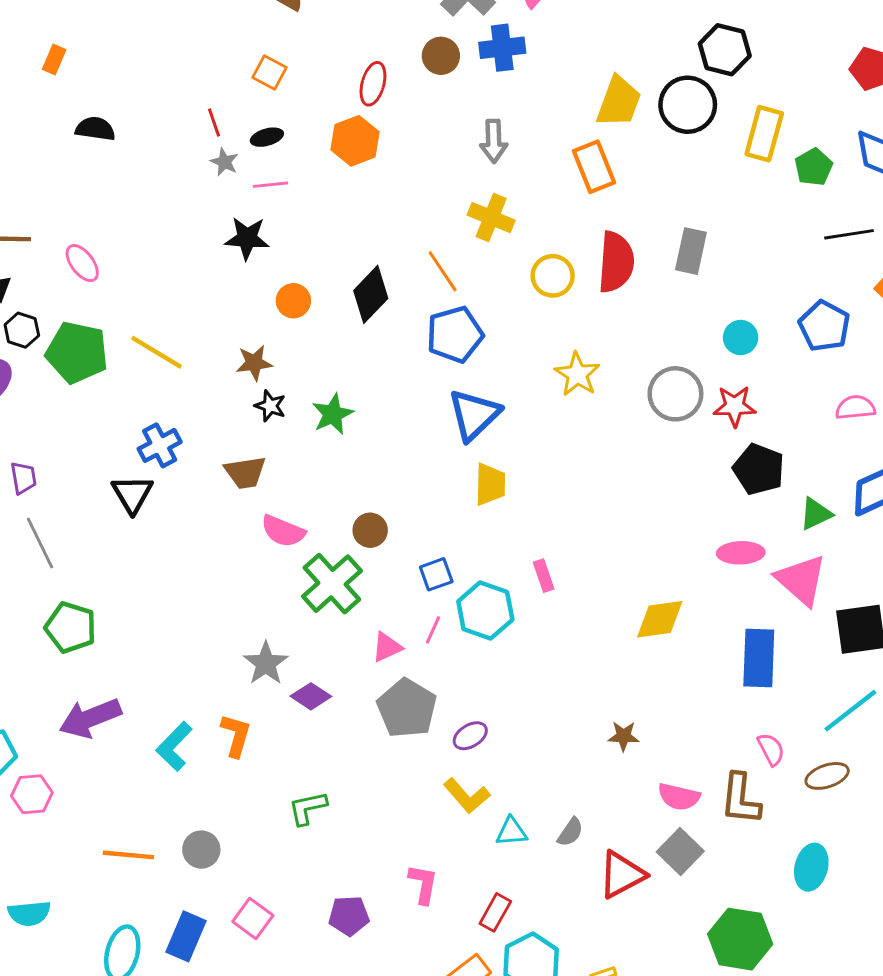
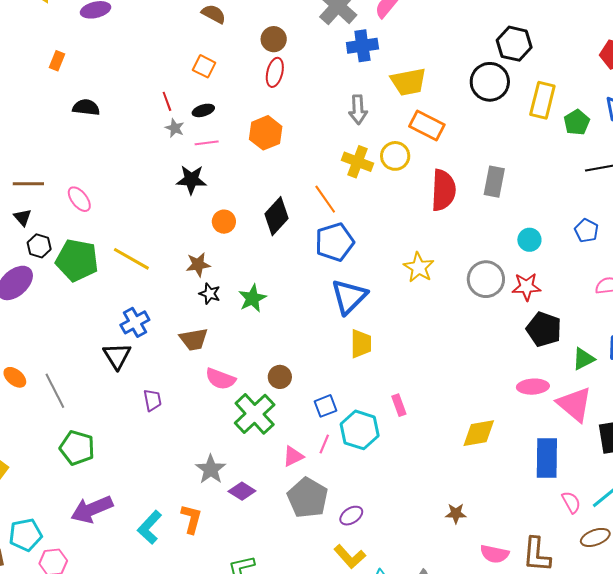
brown circle: (441, 56) -> (274, 39), moved
yellow trapezoid: (619, 102) -> (409, 82), moved, turned 60
orange hexagon: (355, 141) -> (266, 133), moved
orange rectangle: (594, 167) -> (427, 126), turned -40
yellow circle: (553, 276) -> (395, 156), moved
blue pentagon: (824, 326) -> (586, 231), size x0.7
purple trapezoid: (23, 478) -> (152, 400), moved
pink semicircle: (771, 749) -> (571, 502), moved

